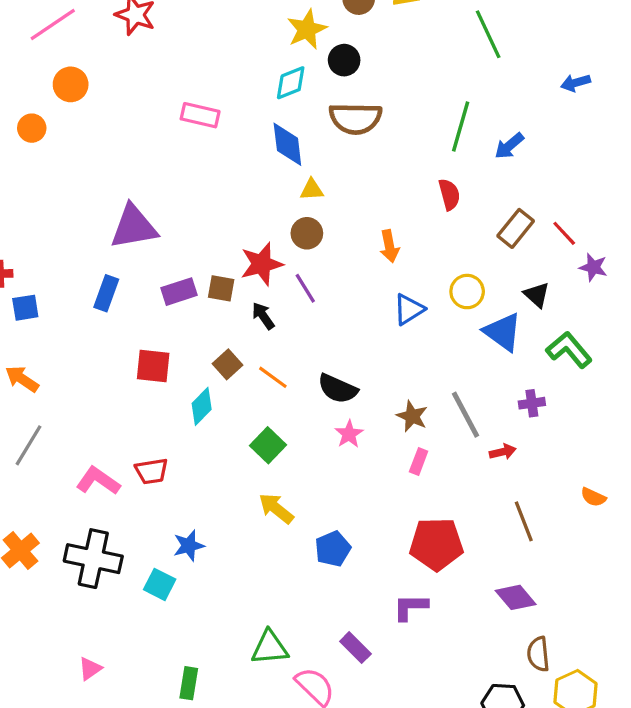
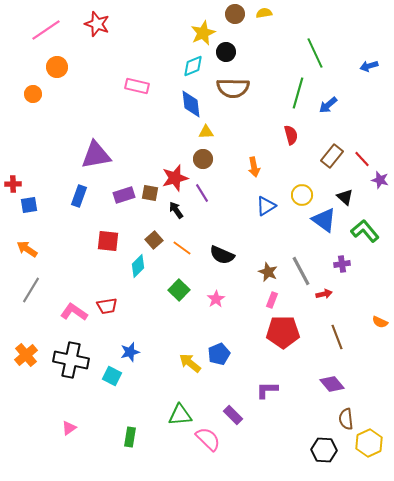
green line: (488, 34) -> (315, 53), moved
pink star: (349, 434) -> (216, 299), moved
yellow arrow: (276, 508) -> (190, 363), moved
red pentagon: (436, 544) -> (283, 332), moved

